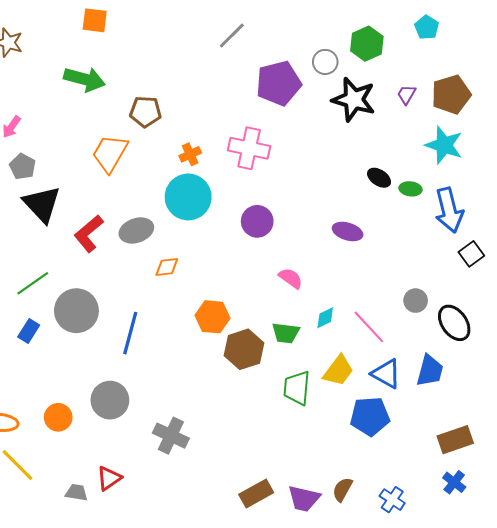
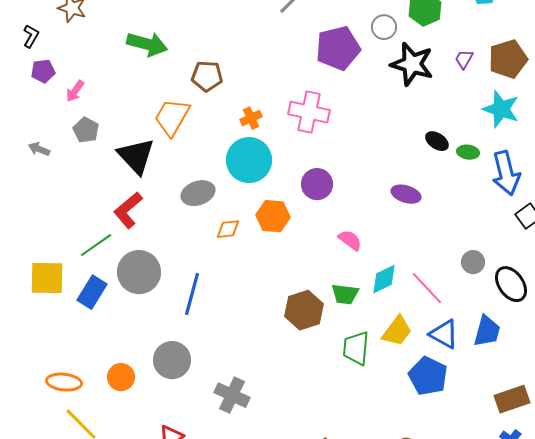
black triangle: (42, 204) -> (136, 156), moved
red L-shape: (89, 234) -> (128, 210), moved
orange hexagon: (213, 317) -> (273, 216), moved
cyan diamond: (325, 318) -> (384, 279), size x1.4
blue rectangle: (29, 331) -> (92, 292), size x1.4
blue pentagon: (370, 416) -> (428, 376), turned 30

